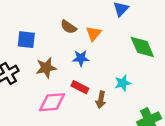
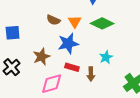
blue square: (26, 40) -> (13, 33), moved
green diamond: (142, 47) -> (102, 23), moved, turned -30
blue star: (81, 58) -> (68, 43), size x1.5

